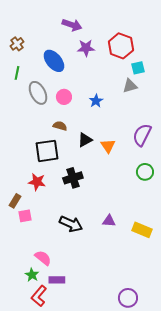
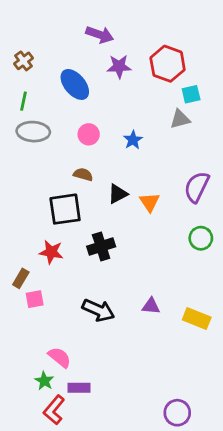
gray ellipse: (38, 93) -> (33, 132), moved, turned -60

